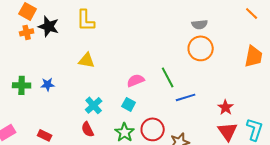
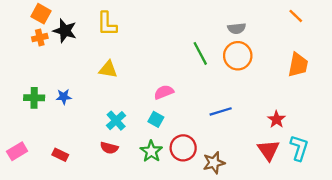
green line: (168, 77) -> (200, 53), moved
red star: (226, 107) -> (276, 119), moved
red semicircle: (88, 129) -> (109, 148), turned -49

